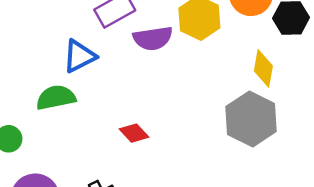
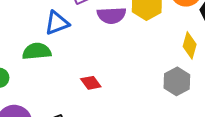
gray hexagon: (251, 119) -> (177, 81), size x0.7

